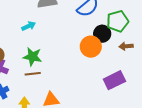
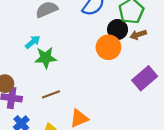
brown arrow: (126, 46) -> (138, 35), moved
green star: (32, 57) -> (46, 58), moved

